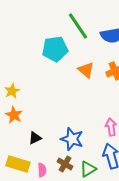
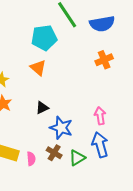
orange triangle: (86, 70) -> (38, 68), moved
black triangle: (35, 138) -> (42, 108), moved

